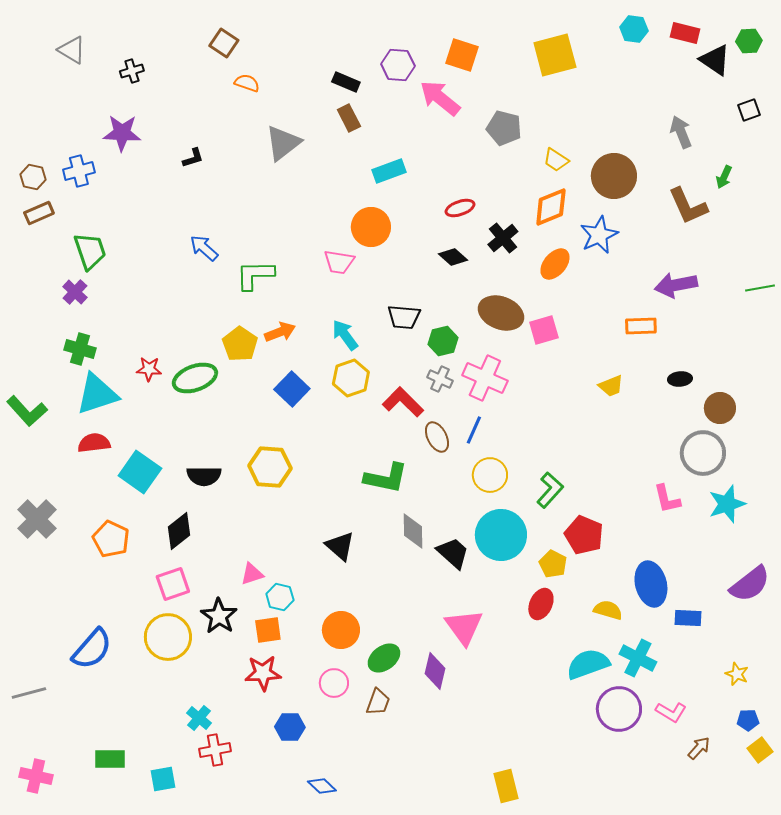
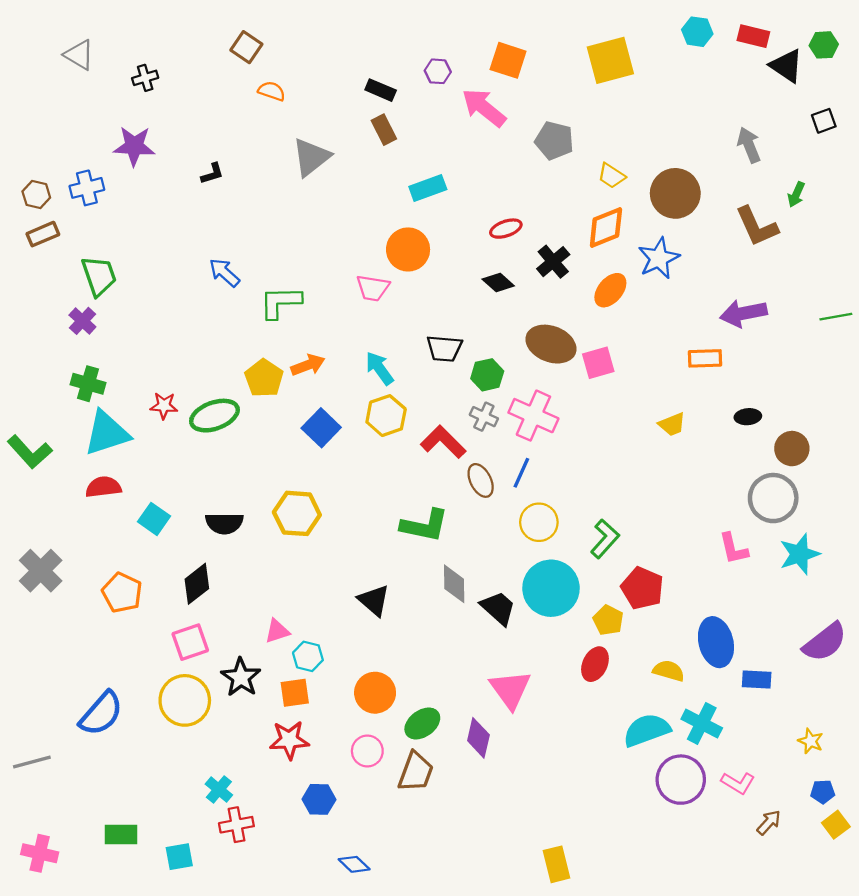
purple hexagon: (398, 65) -> (438, 71), size x0.7
cyan square: (140, 472) -> (154, 519), size x0.7
brown trapezoid: (378, 702) -> (416, 772), size x1.4

